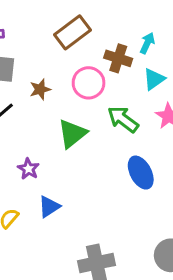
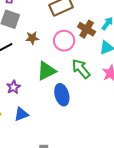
blue ellipse: (141, 173) -> (62, 95), moved

